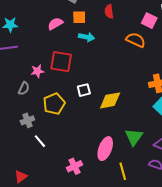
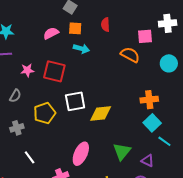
pink square: (149, 21) -> (145, 36), turned -35
pink star: (37, 71) -> (27, 70), moved
white square: (84, 90) -> (75, 101), size x1.5
white line: (40, 141) -> (30, 157), moved
pink ellipse: (105, 149) -> (81, 154), moved

